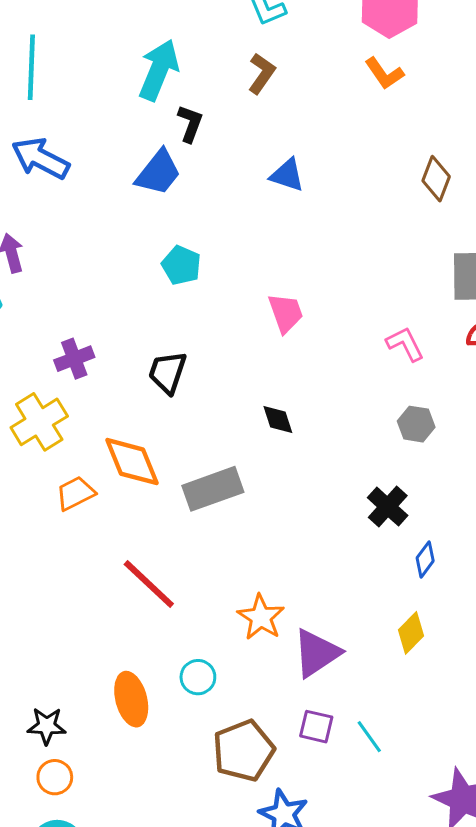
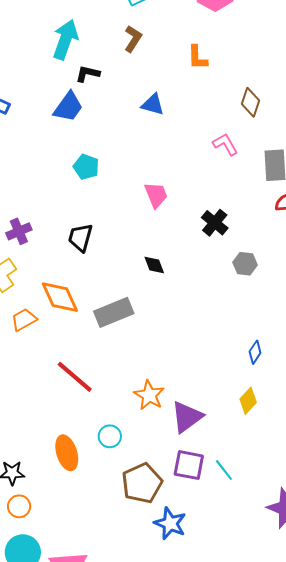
orange L-shape: (384, 73) -> (197, 57), moved, turned 36
black L-shape: (190, 123) -> (88, 74), turned -95
pink L-shape: (405, 344) -> (225, 144), moved
black cross: (388, 507) -> (215, 223), moved
purple square: (316, 727) -> (189, 465), size x1.4

